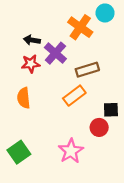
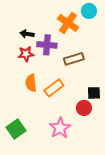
purple cross: (55, 53) -> (47, 45), turned -36
orange rectangle: (74, 96) -> (54, 88), moved
orange semicircle: (24, 98) -> (31, 83), moved

